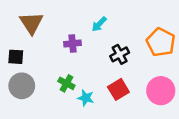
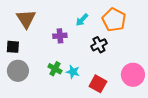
orange pentagon: (161, 42) -> (114, 20), moved
red square: (118, 89) -> (98, 84), moved, turned -30
cyan star: (86, 98) -> (73, 72), moved

